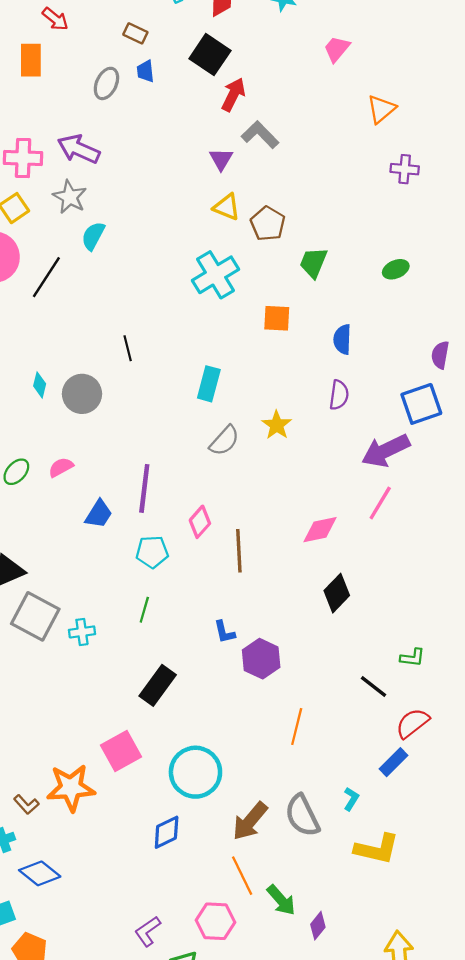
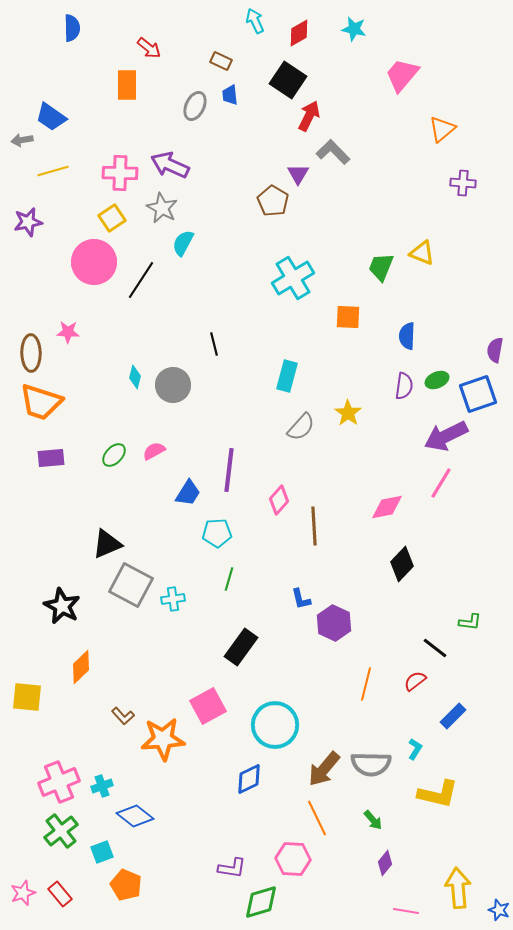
pink trapezoid: (337, 49) -> (402, 75), size x1.4
yellow triangle: (227, 207) -> (422, 253), moved
brown pentagon: (268, 224) -> (273, 201), moved
green ellipse: (396, 269) -> (437, 380), moved
cyan pentagon: (152, 552) -> (217, 533), moved
red semicircle: (412, 723) -> (415, 681), moved, size x0.7
brown L-shape: (26, 804) -> (123, 716), moved
gray semicircle: (302, 816) -> (371, 764), turned -63
green arrow: (281, 900) -> (373, 820), moved, size x0.7
purple L-shape: (148, 931) -> (232, 868), turned -136

